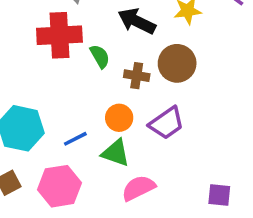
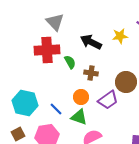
brown circle: (177, 63) -> (126, 82), moved
blue line: (75, 139) -> (56, 109), turned 72

